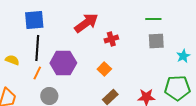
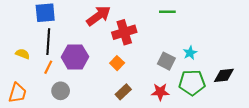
red cross: (111, 39) -> (124, 32), size x1.6
gray square: (156, 41) -> (166, 61), moved, turned 30
cyan star: (183, 56) -> (190, 53), moved

